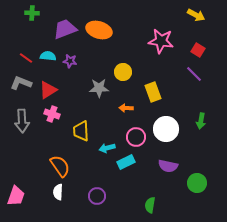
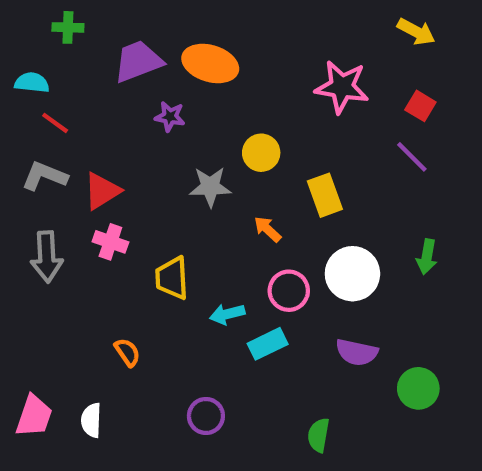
cyan semicircle: (48, 56) -> (32, 83), moved
purple star: (70, 61) -> (170, 117), moved
orange arrow: (126, 108) -> (268, 229), turned 40
orange semicircle: (60, 166) -> (127, 352), size x0.6
white semicircle: (58, 192) -> (91, 420), moved

